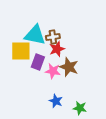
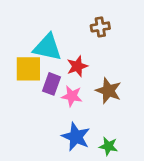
brown cross: (53, 37) -> (100, 27), moved
brown star: (69, 67) -> (108, 91), moved
blue star: (56, 101) -> (76, 137), size x1.5

